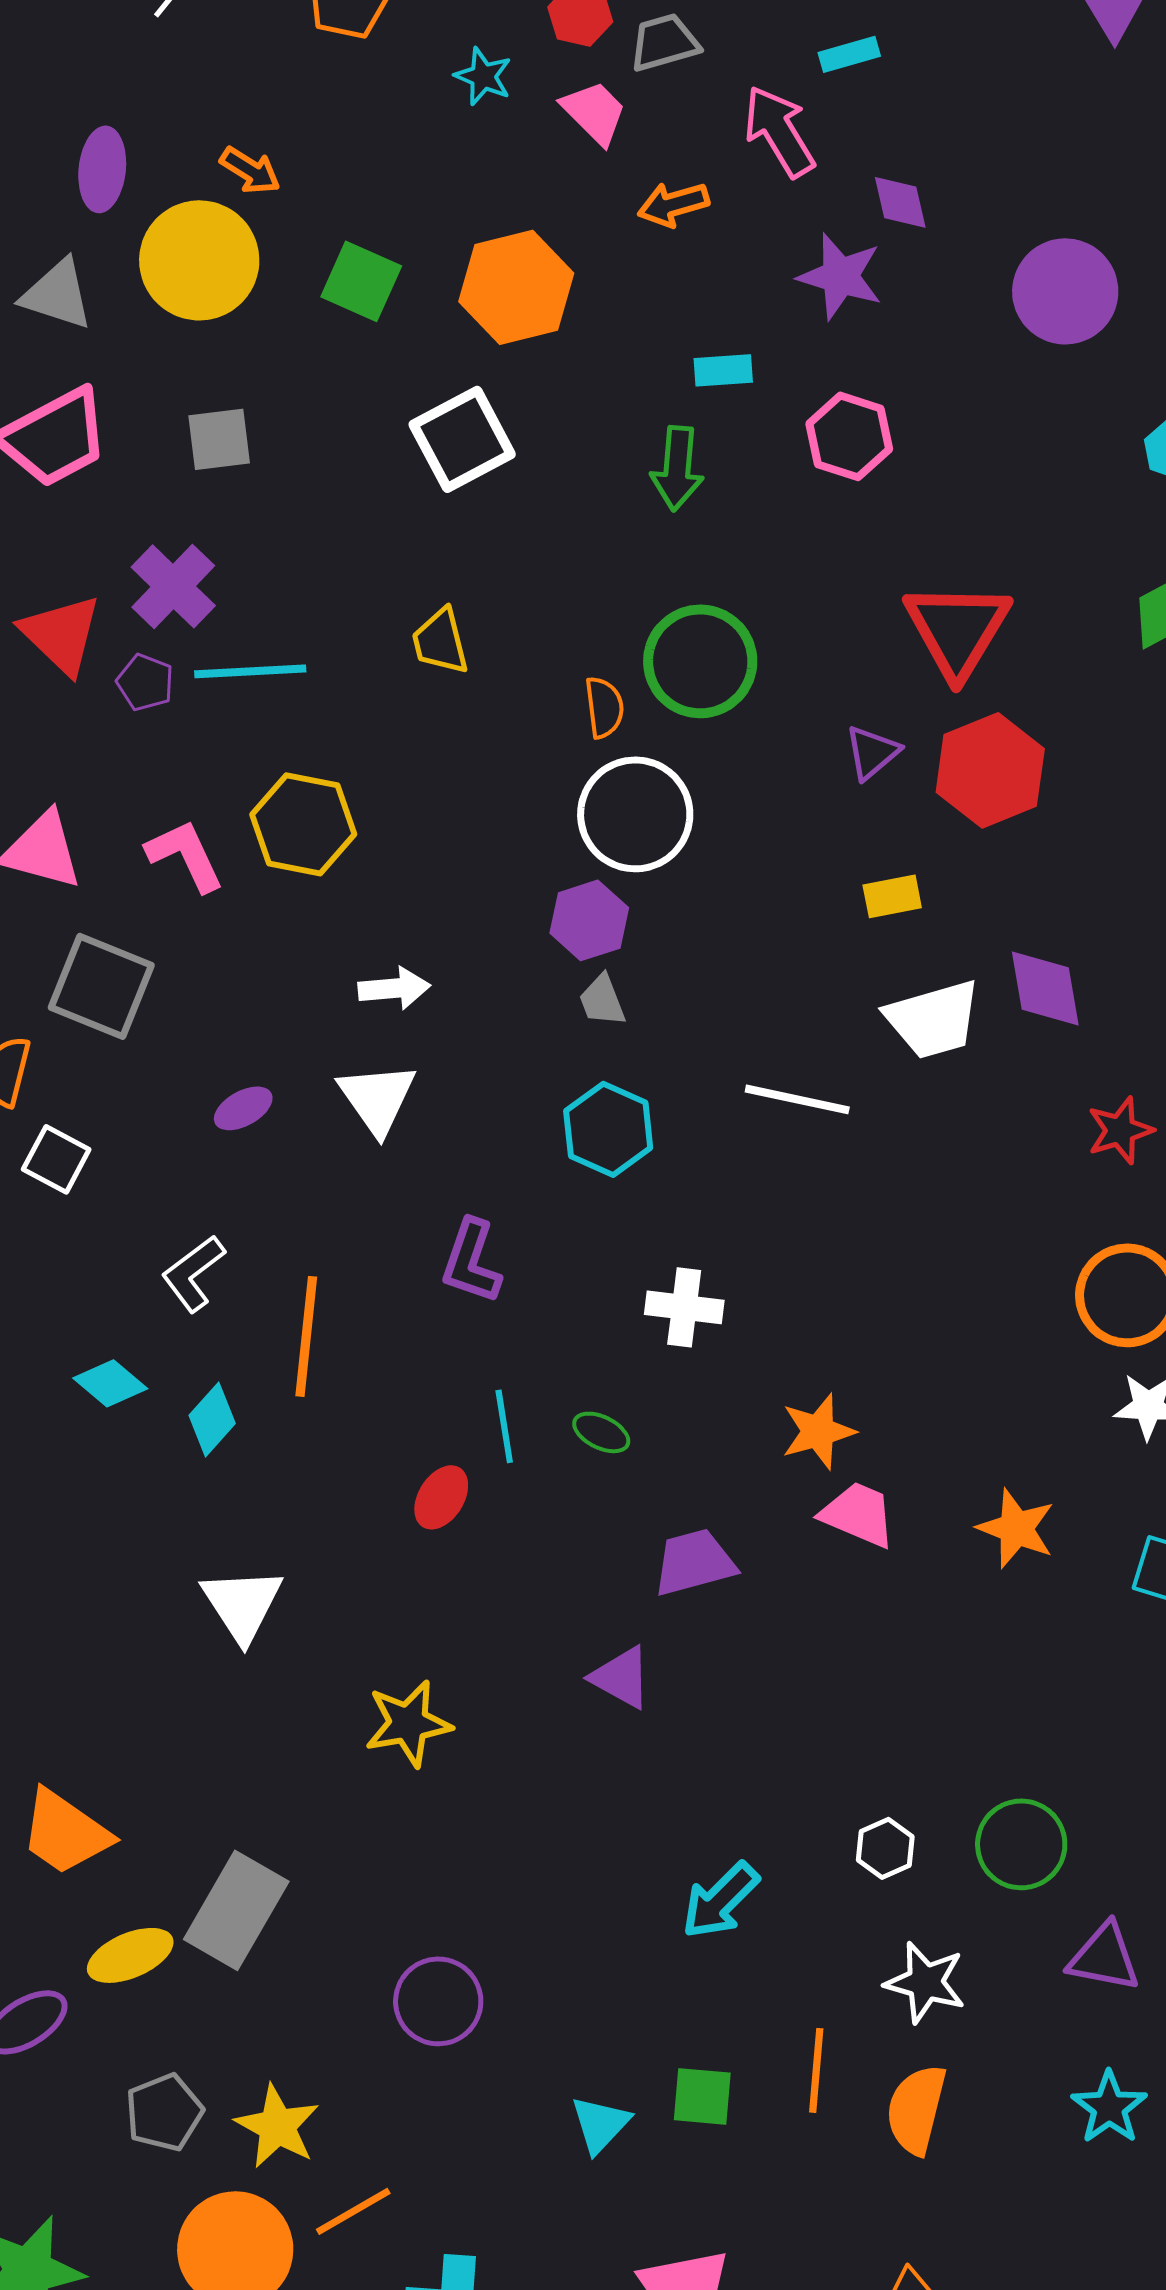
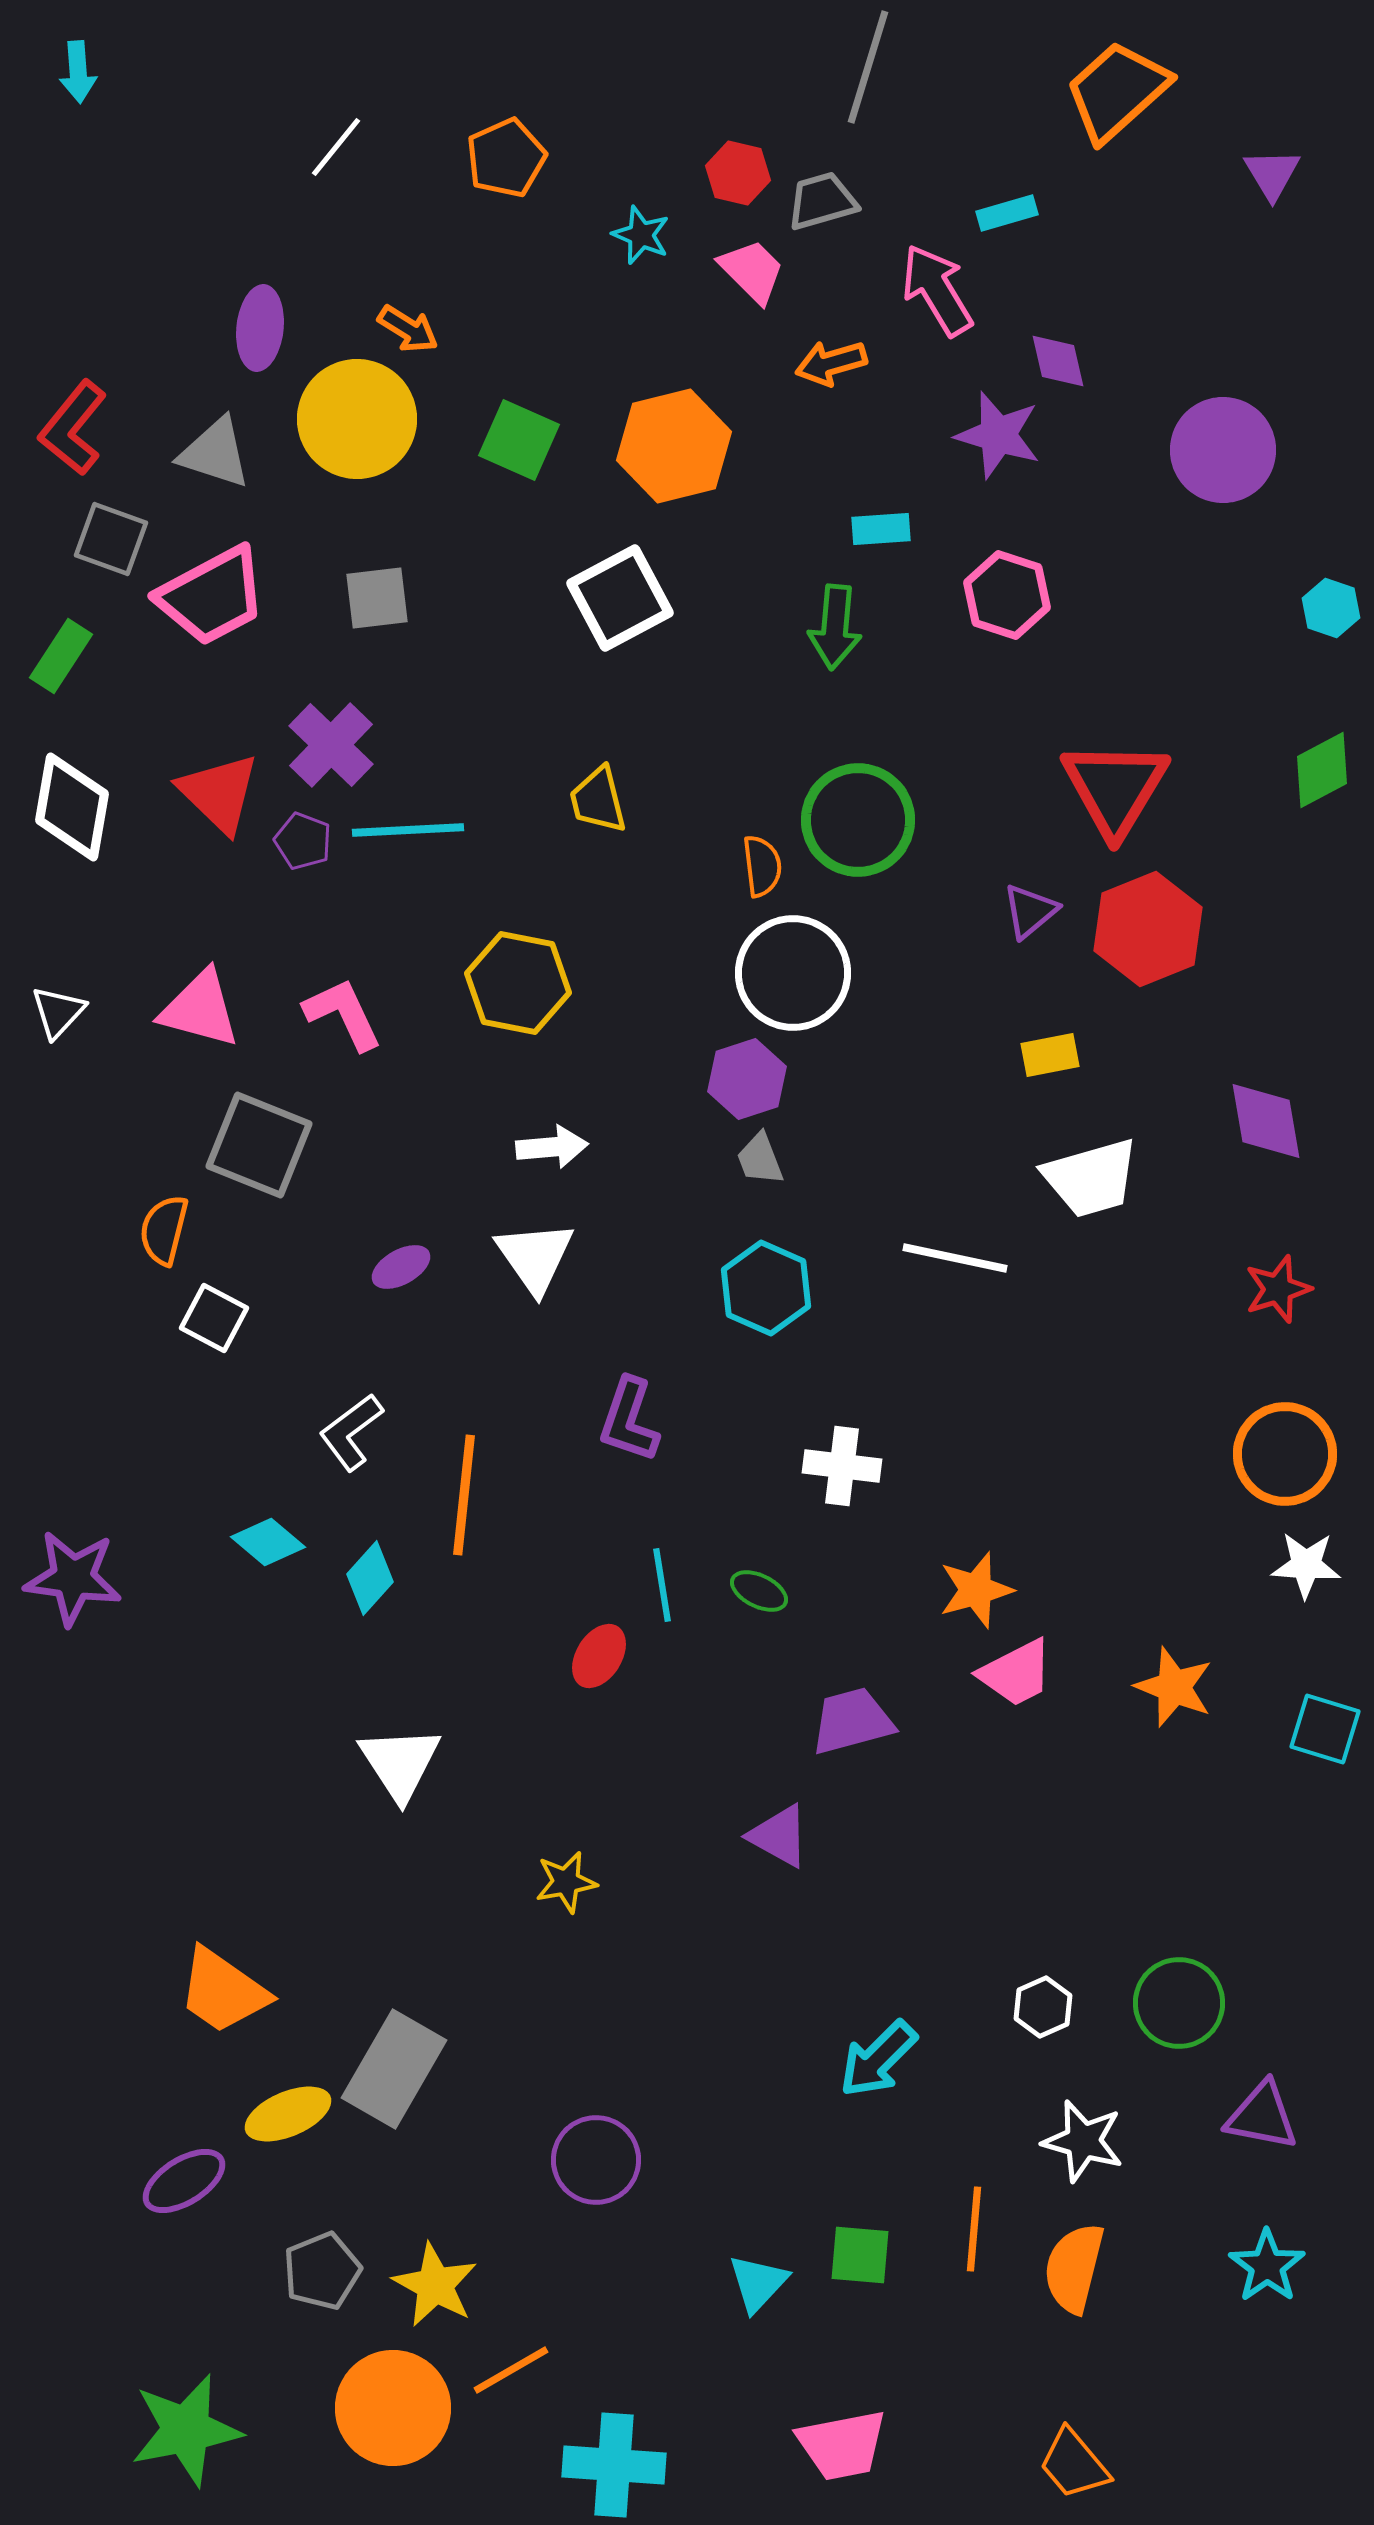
yellow hexagon: (303, 824) -> (518, 983), moved
purple diamond: (1045, 988) -> (1266, 1121), moved
pink trapezoid: (858, 1514) -> (1016, 1673), turned 130
yellow star: (408, 1723) -> (566, 1882), size x0.7

